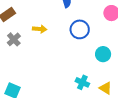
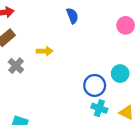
blue circle: (80, 29) -> (95, 85), moved

